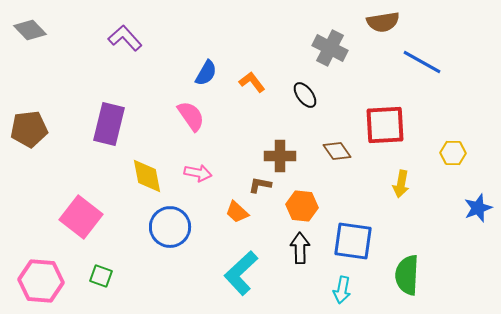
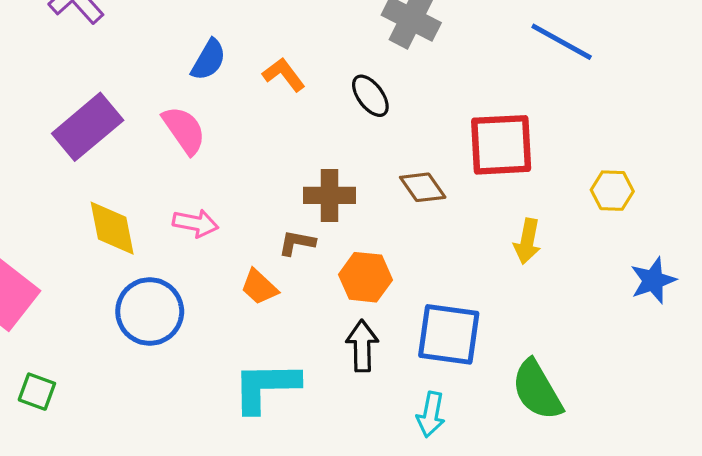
purple rectangle: (109, 124) -> (88, 127), moved, turned 36
cyan L-shape: (241, 273) -> (266, 387), turned 42
green semicircle: (407, 275) -> (537, 390), turned -33

